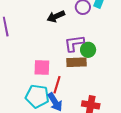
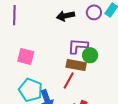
pink square: (42, 67) -> (26, 56), moved
red line: (57, 85) -> (69, 80), moved

